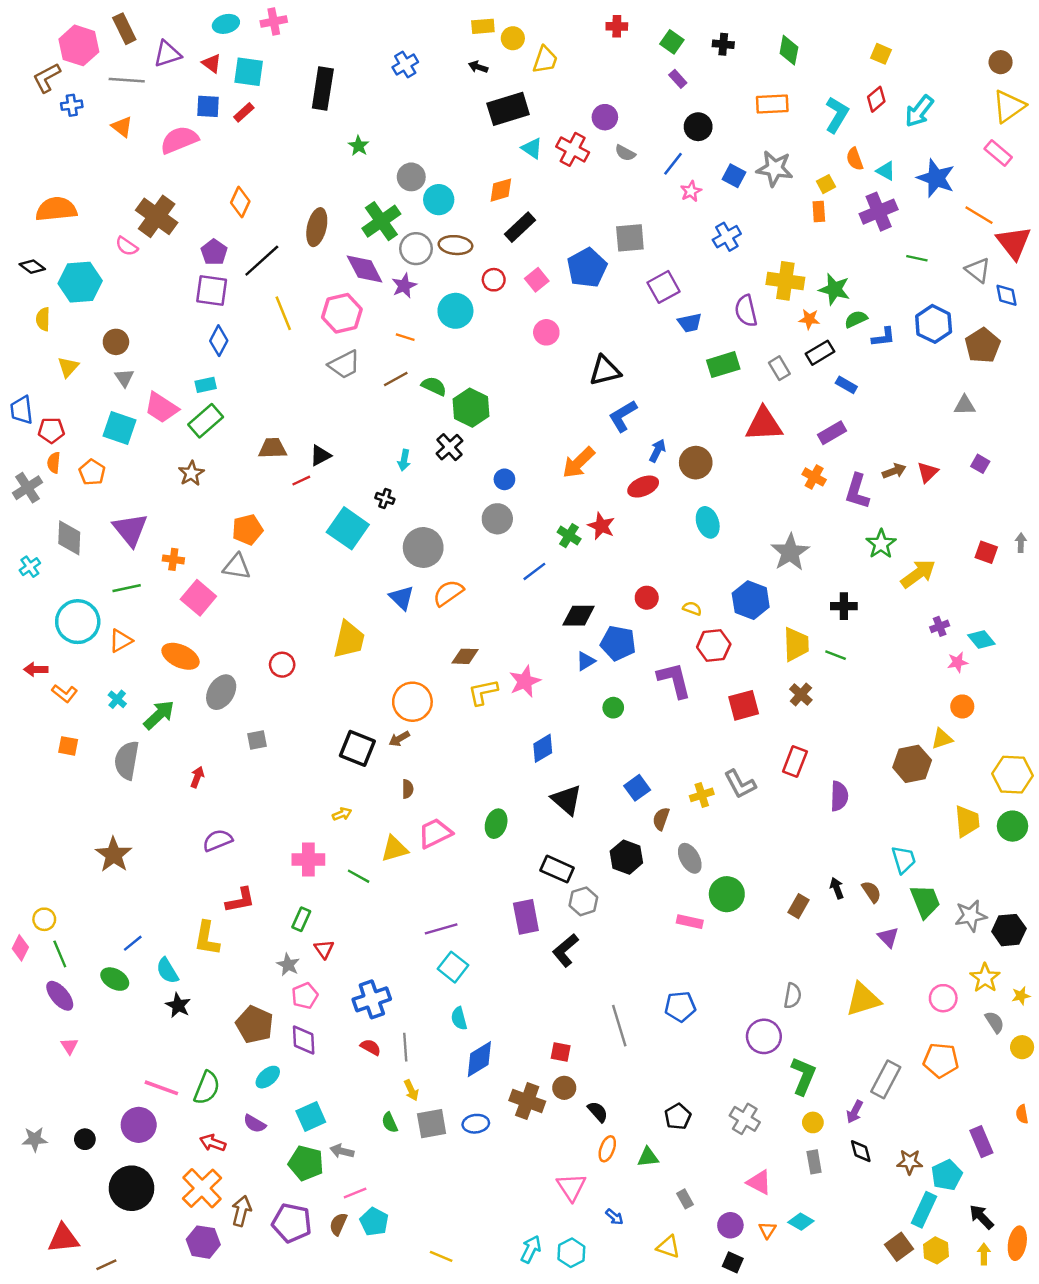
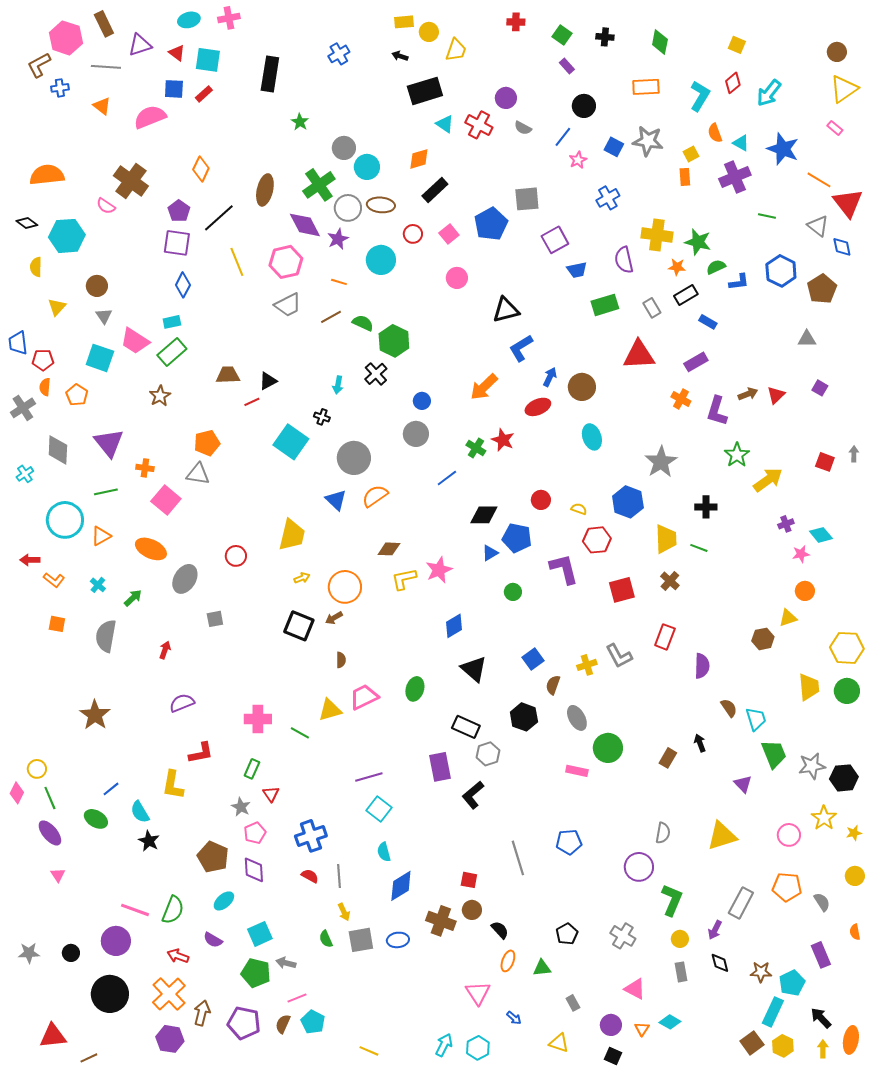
pink rectangle: (998, 153) -> (835, 128), size x0.7
green arrow: (159, 715) -> (133, 598), size x0.7
brown hexagon: (912, 764) -> (763, 639), size x0.7
yellow arrow: (342, 814) -> (302, 578), moved
brown semicircle: (871, 892) -> (729, 708), moved
gray semicircle: (995, 1022) -> (822, 902), moved

